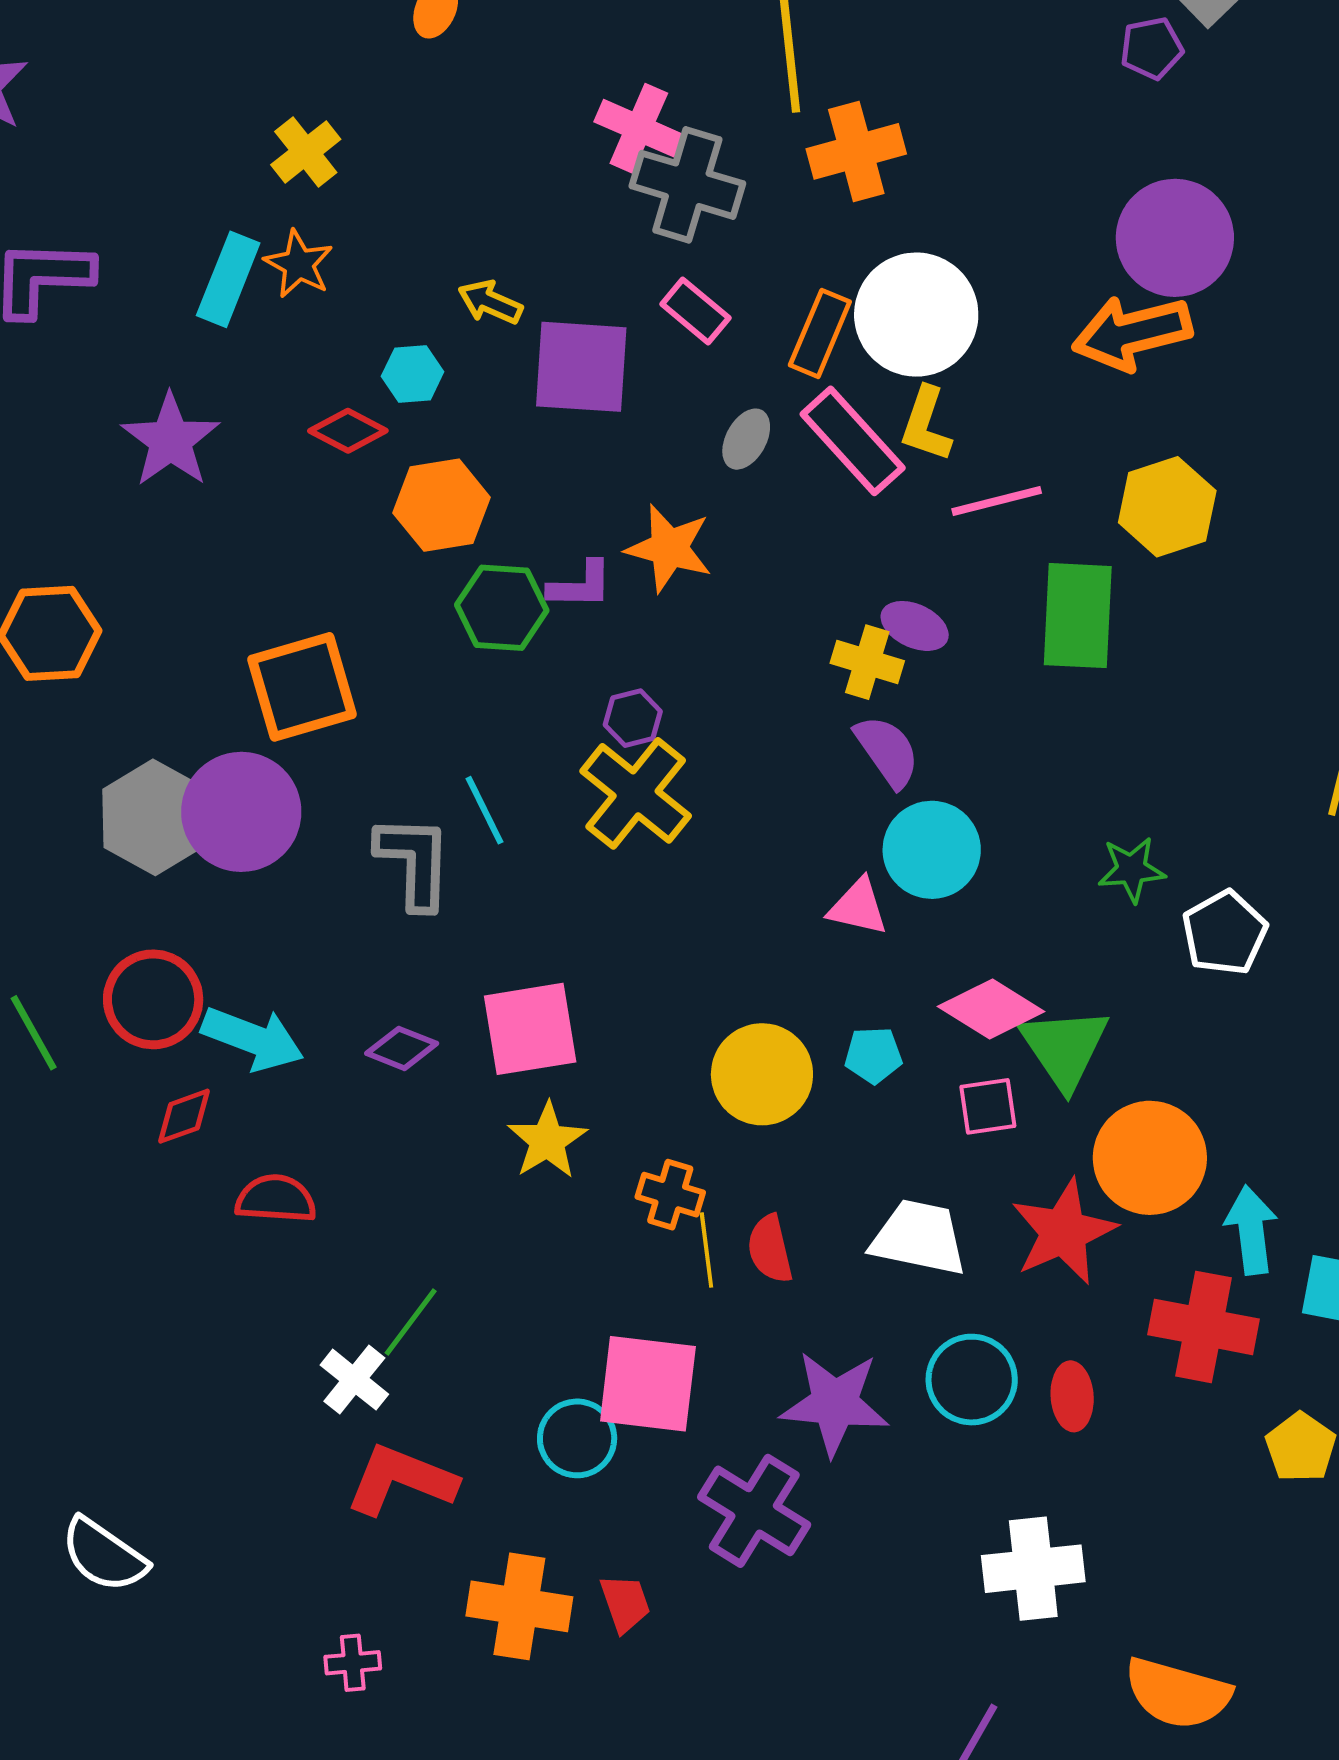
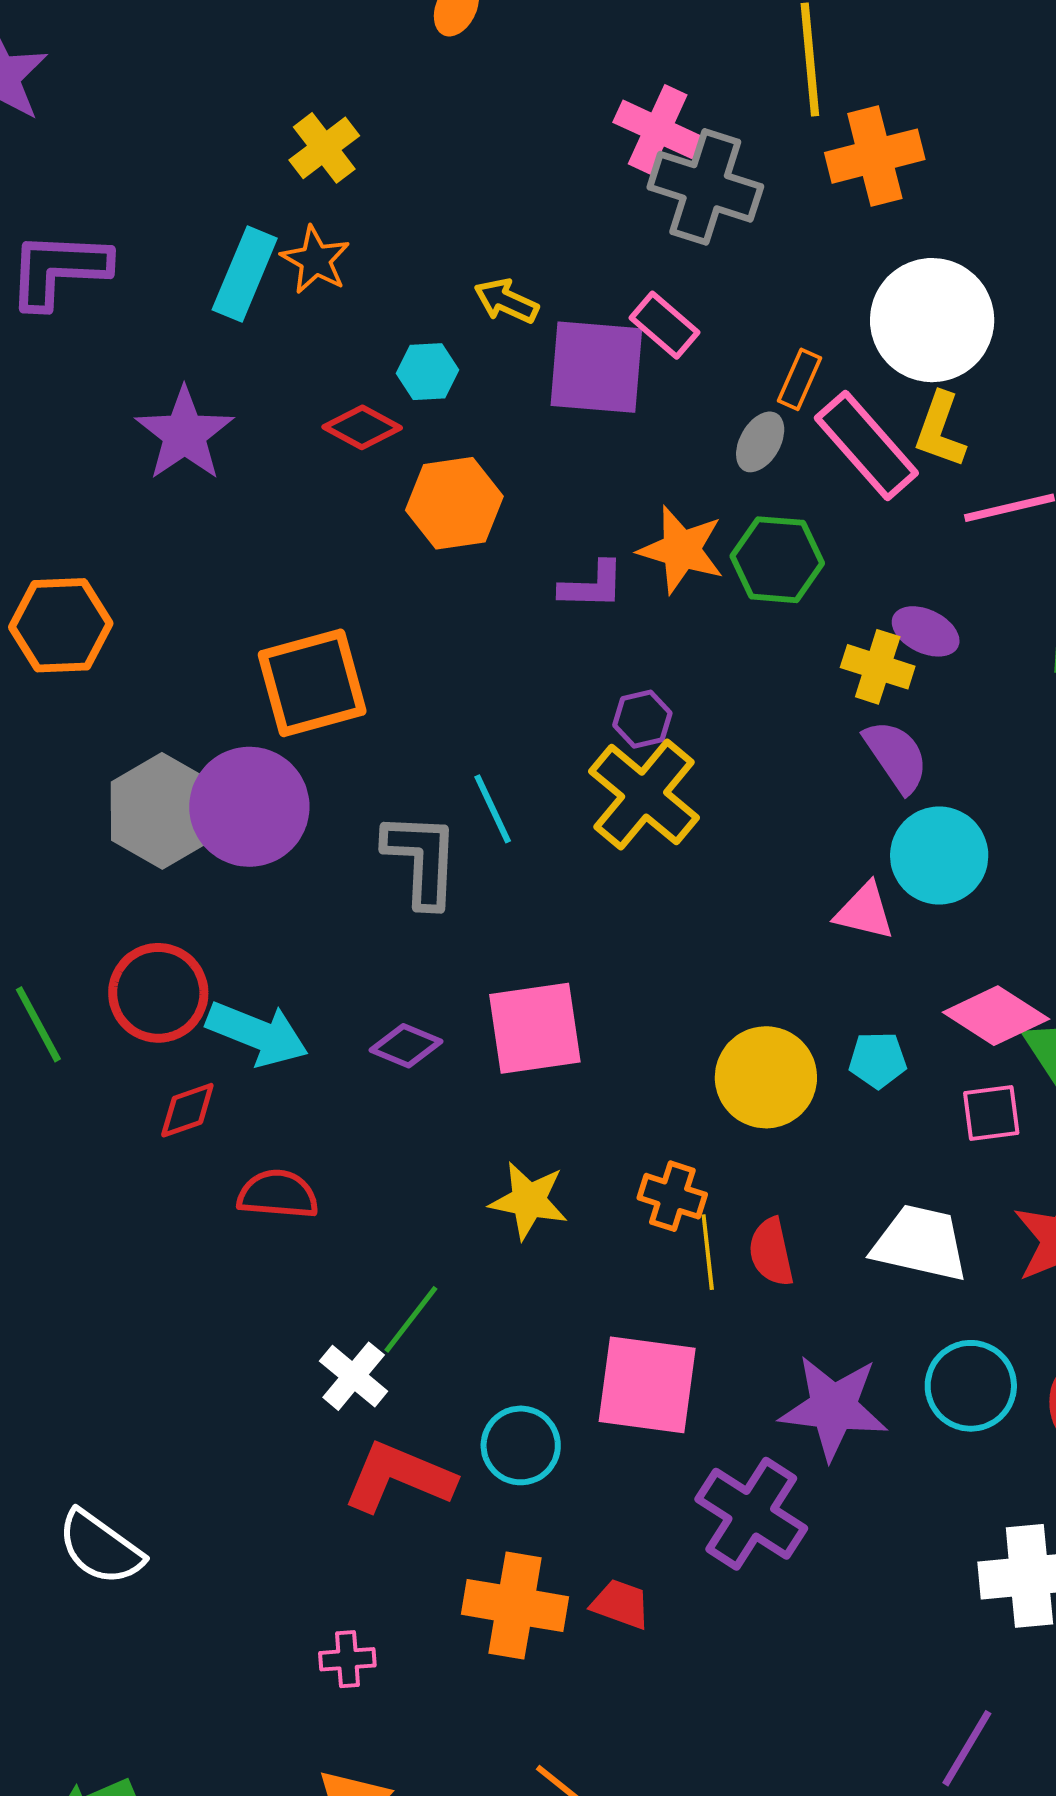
pink rectangle: (695, 311) -> (665, 325), moved
orange rectangle: (820, 333) -> (800, 379), moved, size x0.7
green hexagon: (502, 608) -> (777, 560), moved
yellow star: (547, 1141) -> (529, 1200), moved, turned -30
cyan circle: (577, 1438) -> (521, 1445), moved
red trapezoid: (625, 1603) -> (621, 1604), turned -52

